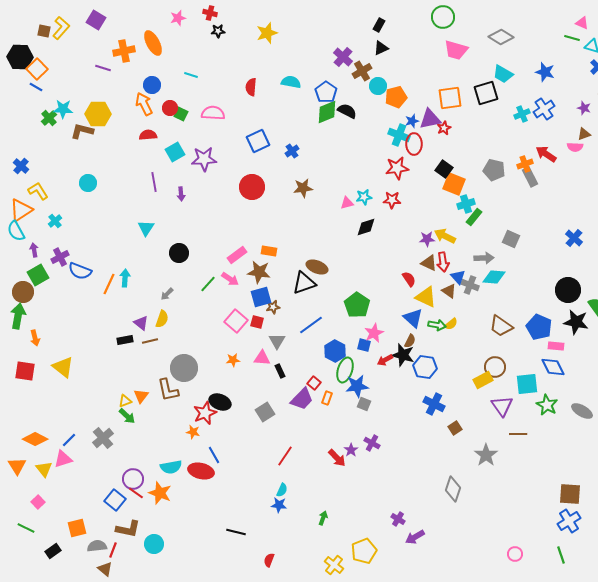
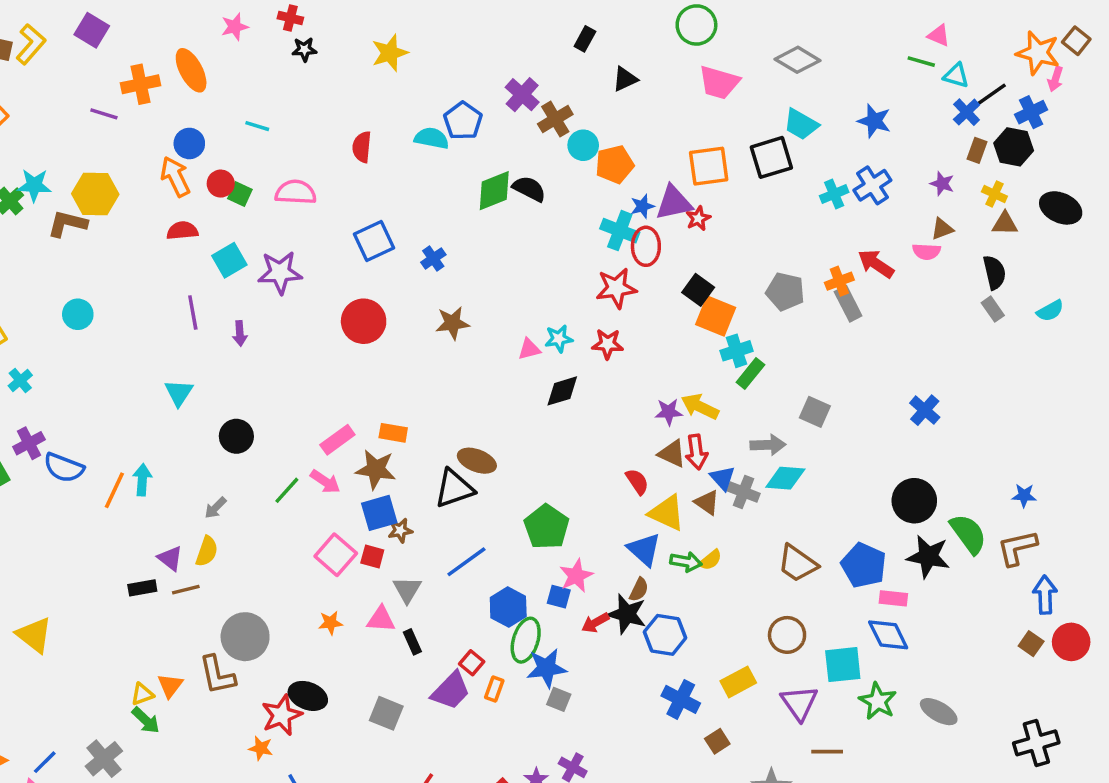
black triangle: (381, 48) -> (625, 79), moved
blue pentagon: (326, 92) -> (463, 121), moved
yellow rectangle: (483, 380) -> (738, 682), moved
gray square: (265, 412) -> (386, 713), turned -36

